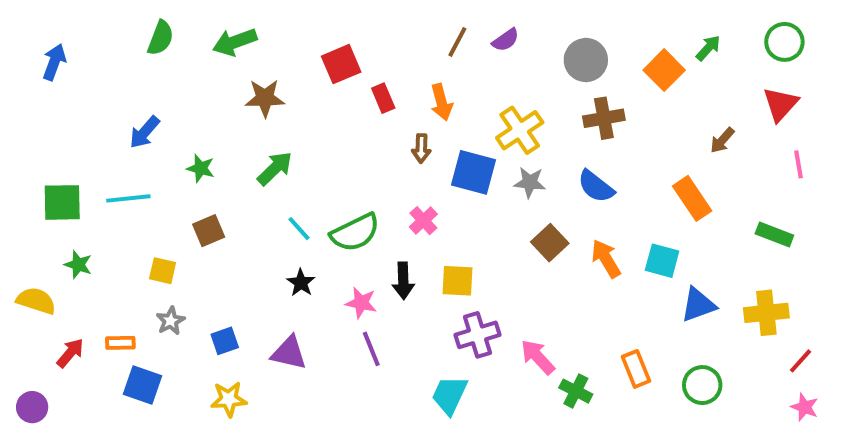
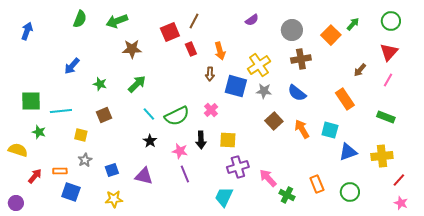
brown line: (457, 42) -> (194, 21), moved
pink line: (799, 164) -> (388, 80), moved, turned 40
cyan line: (128, 198) -> (61, 111), moved

